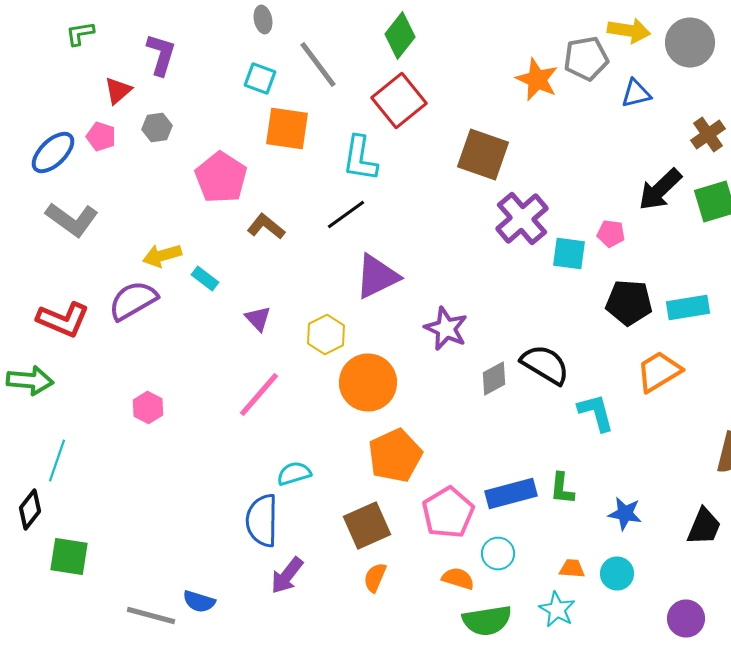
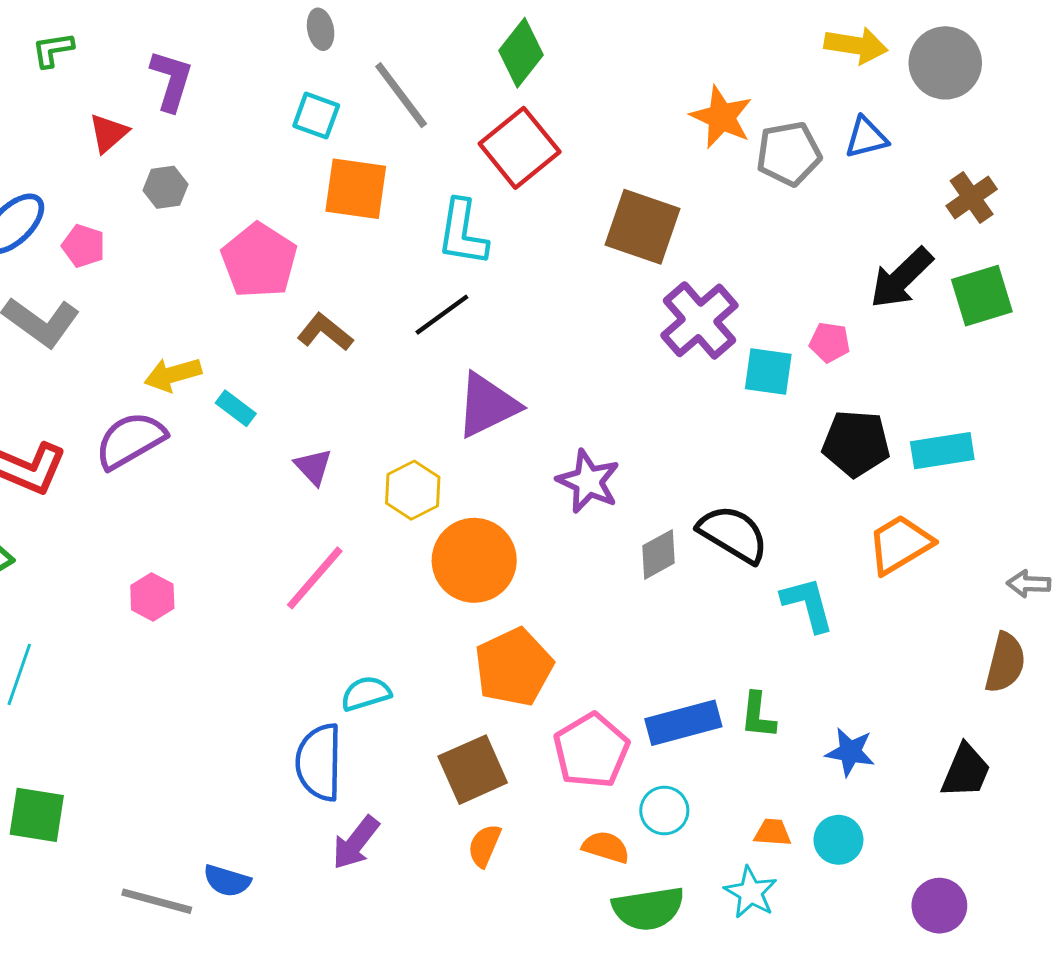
gray pentagon: (586, 58) -> (789, 154), moved
pink pentagon: (101, 136) -> (84, 246), moved

